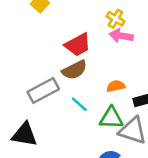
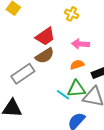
pink arrow: (121, 36) -> (81, 44), moved
cyan line: (79, 104) -> (63, 95), moved

